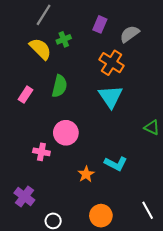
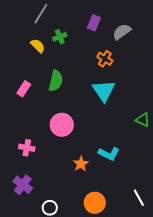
yellow semicircle: (40, 49) -> (38, 46), size x0.7
orange cross: (112, 63) -> (105, 59), size x0.7
pink cross: (41, 152) -> (27, 148), moved

